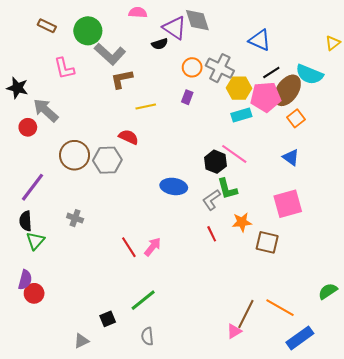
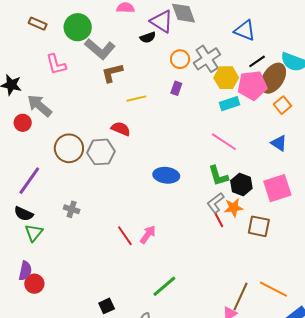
gray cross: (220, 68) -> (207, 59), turned 32
black hexagon: (216, 162) -> (241, 184), moved
gray L-shape: (212, 200) -> (216, 203), moved
black semicircle: (26, 221) -> (24, 214), turned -60
red line: (212, 234) -> (219, 220), moved
green line: (143, 300) -> (164, 286), moved

